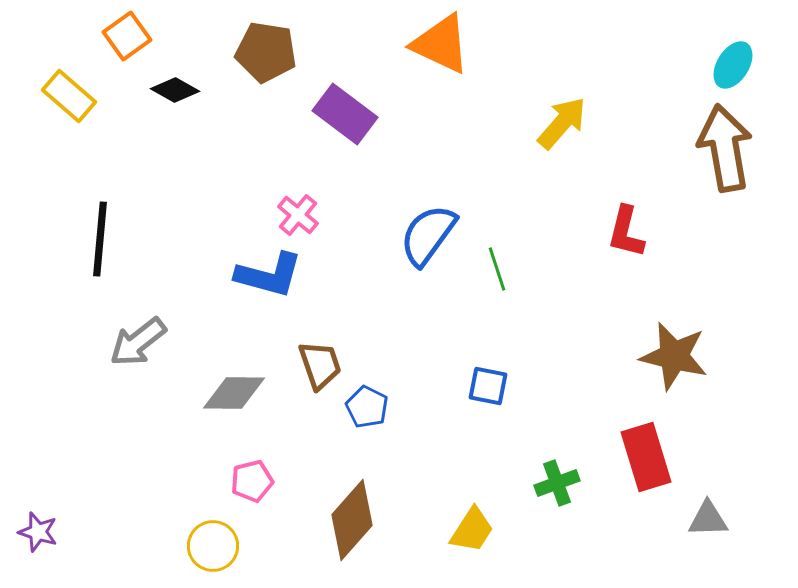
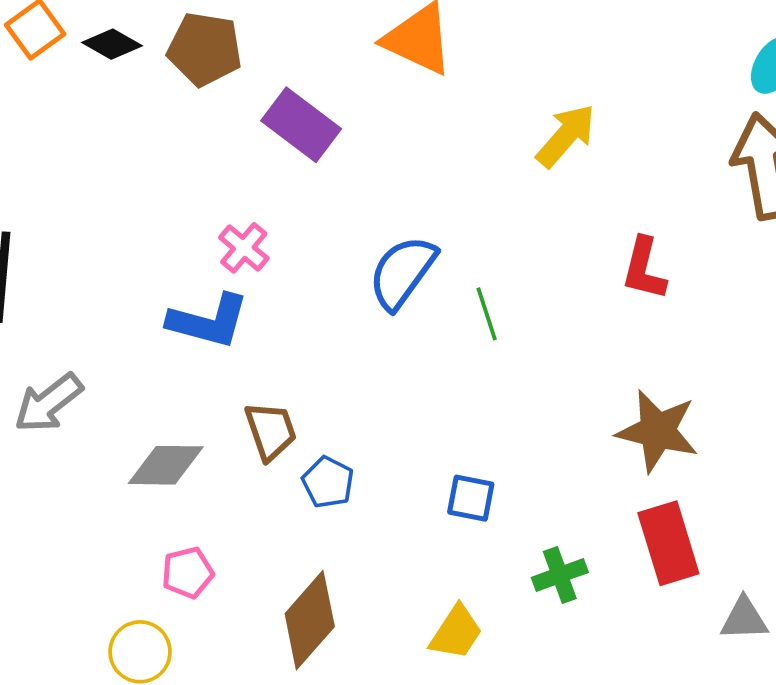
black diamond: (175, 90) -> (112, 44), moved
brown star: (674, 356) -> (657, 431), moved
blue square: (488, 386) -> (471, 498), moved

